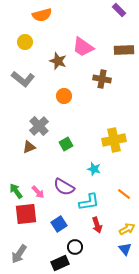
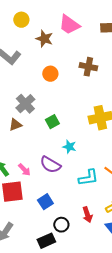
yellow circle: (25, 42) -> (21, 20), moved
brown cross: (102, 79) -> (88, 67), moved
cyan star: (94, 169) -> (69, 147), moved
cyan L-shape: (89, 202) -> (88, 178), moved
red arrow: (97, 225) -> (87, 215), moved

